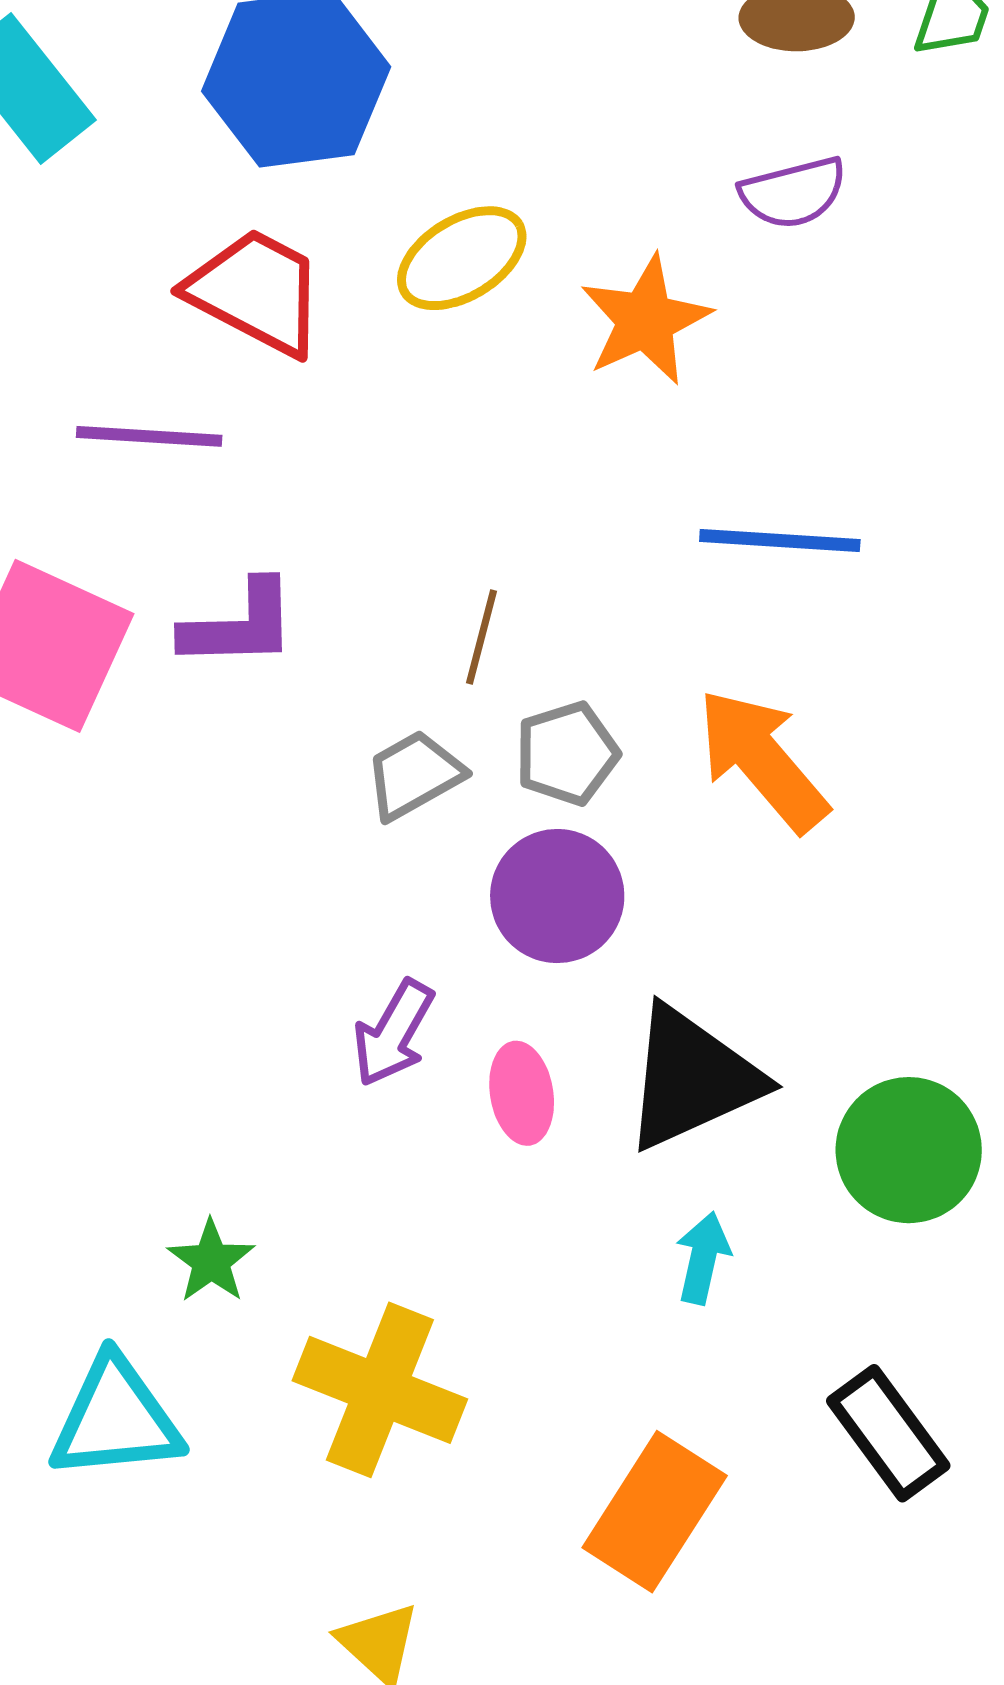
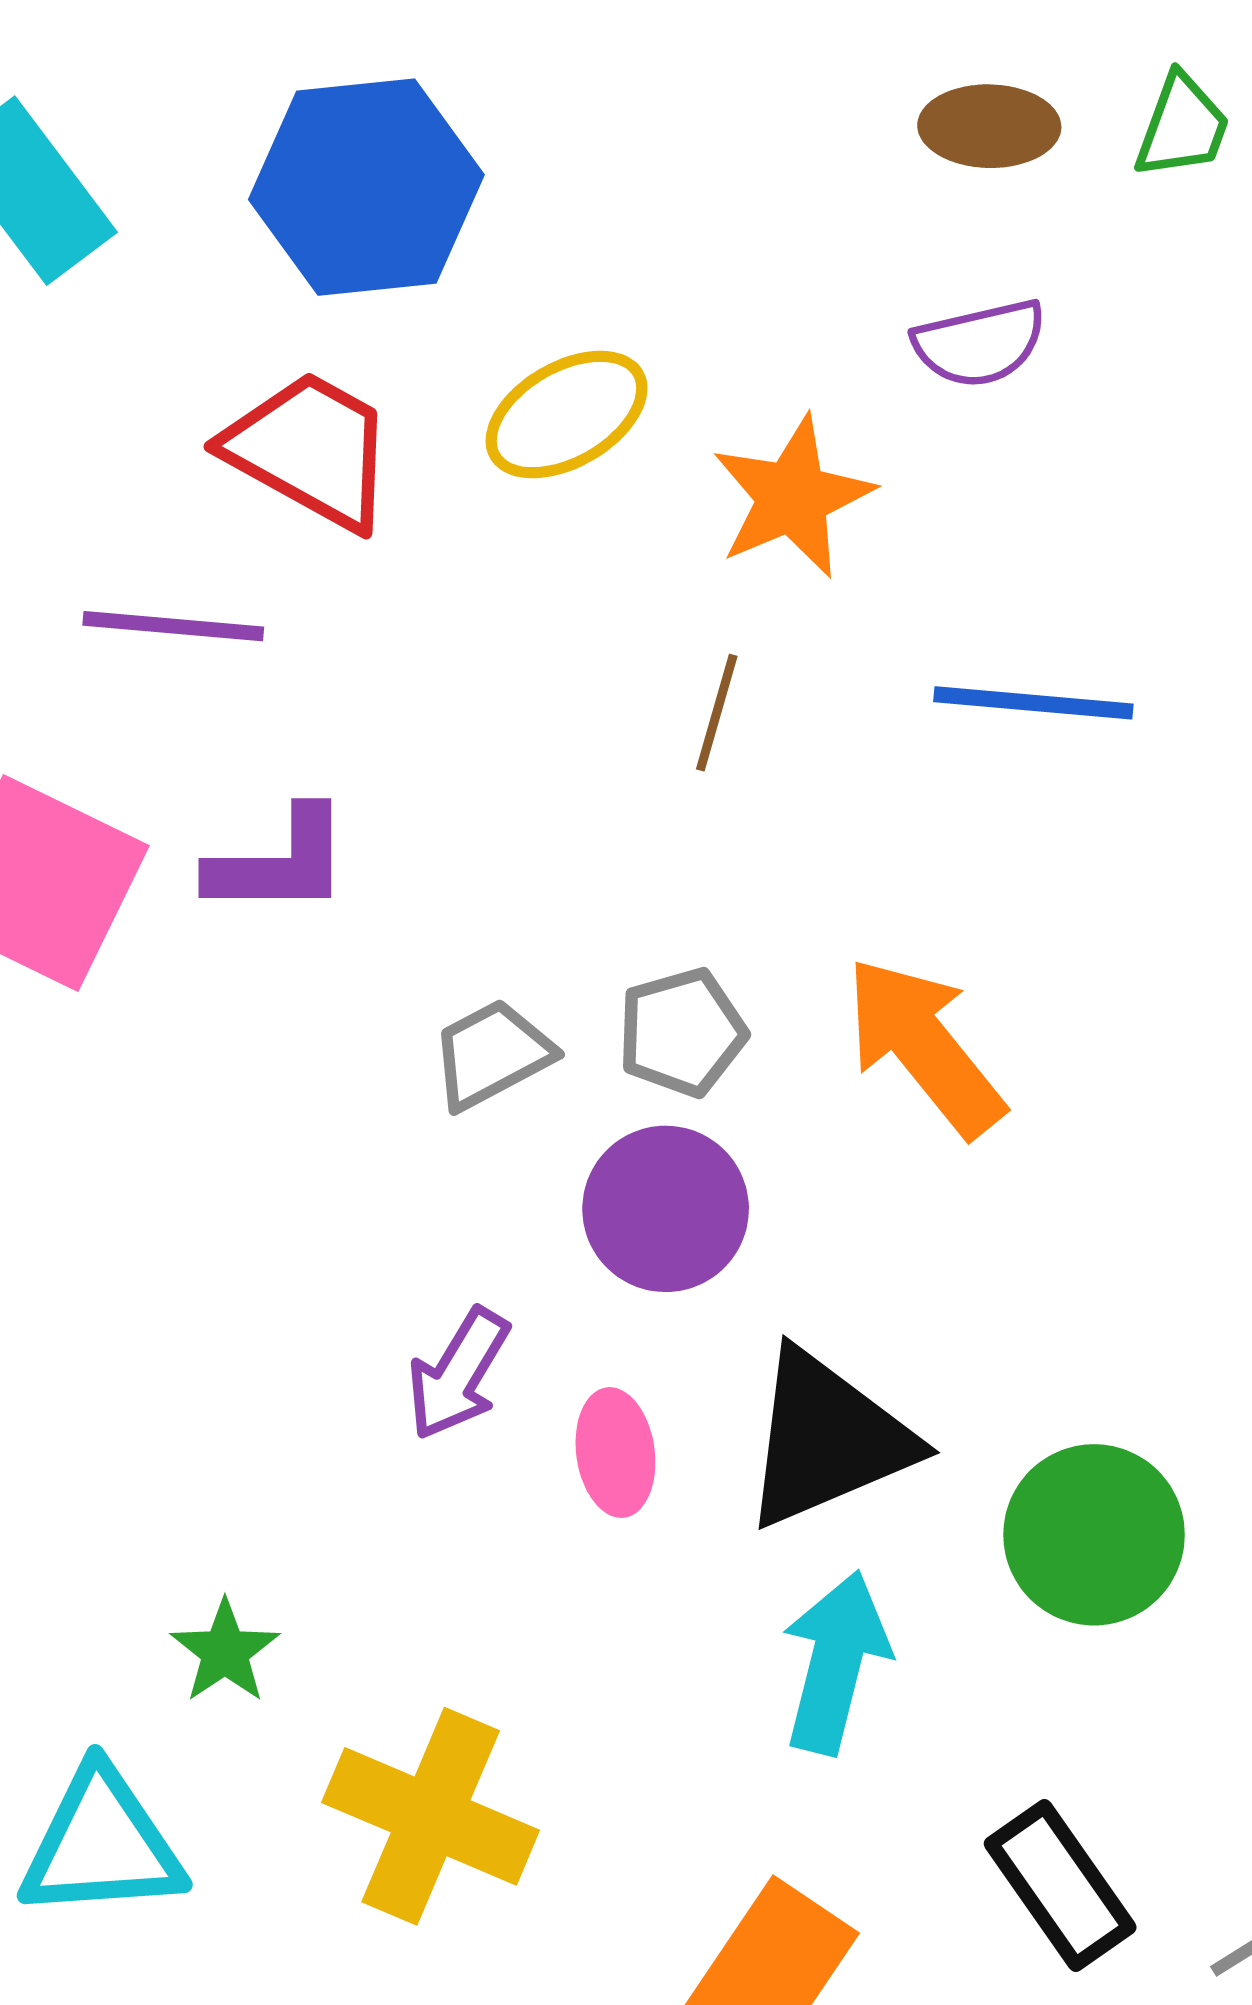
blue line: (780, 541) -> (1033, 703), moved
brown line: (482, 637) -> (717, 713), moved
cyan arrow: (703, 1258) -> (835, 1662), size x1.6

